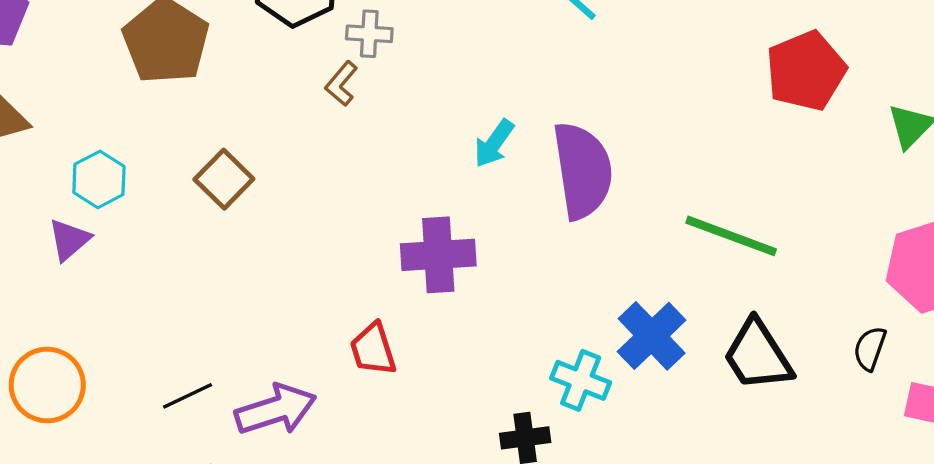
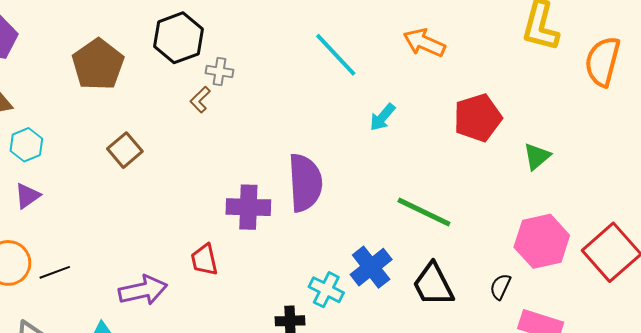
cyan arrow: (494, 143) -> (382, 117), moved
purple semicircle: (583, 171) -> (305, 183), moved
cyan hexagon: (99, 179) -> (26, 145), moved
purple triangle: (69, 240) -> (27, 196), moved
black line: (187, 396) -> (55, 272), moved

